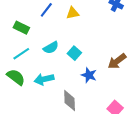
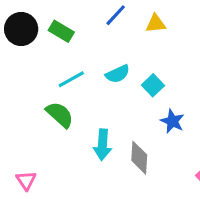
green rectangle: (21, 28) -> (61, 31), moved
cyan arrow: (44, 79) -> (103, 145), moved, turned -78

